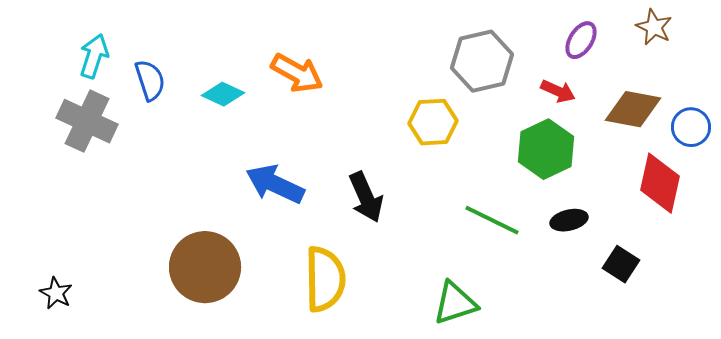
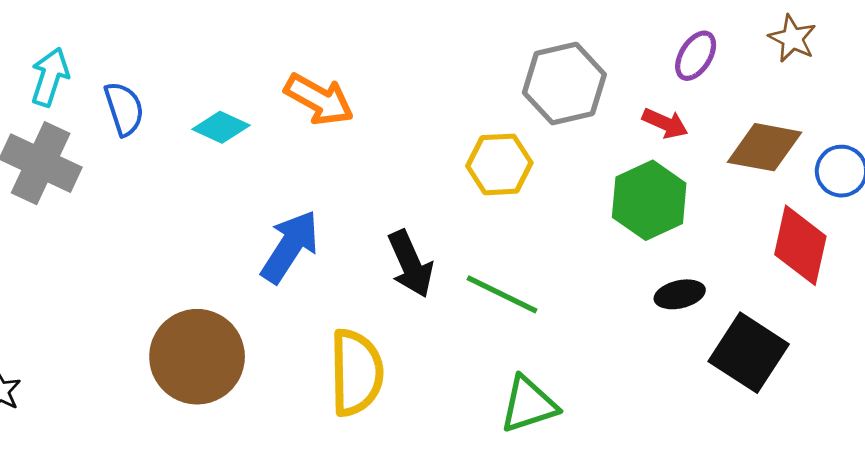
blue arrow: (275, 184) -> (290, 247), turned 98
green line: (492, 220) -> (502, 294), moved
black square: (621, 264) -> (749, 353), size x1.6

